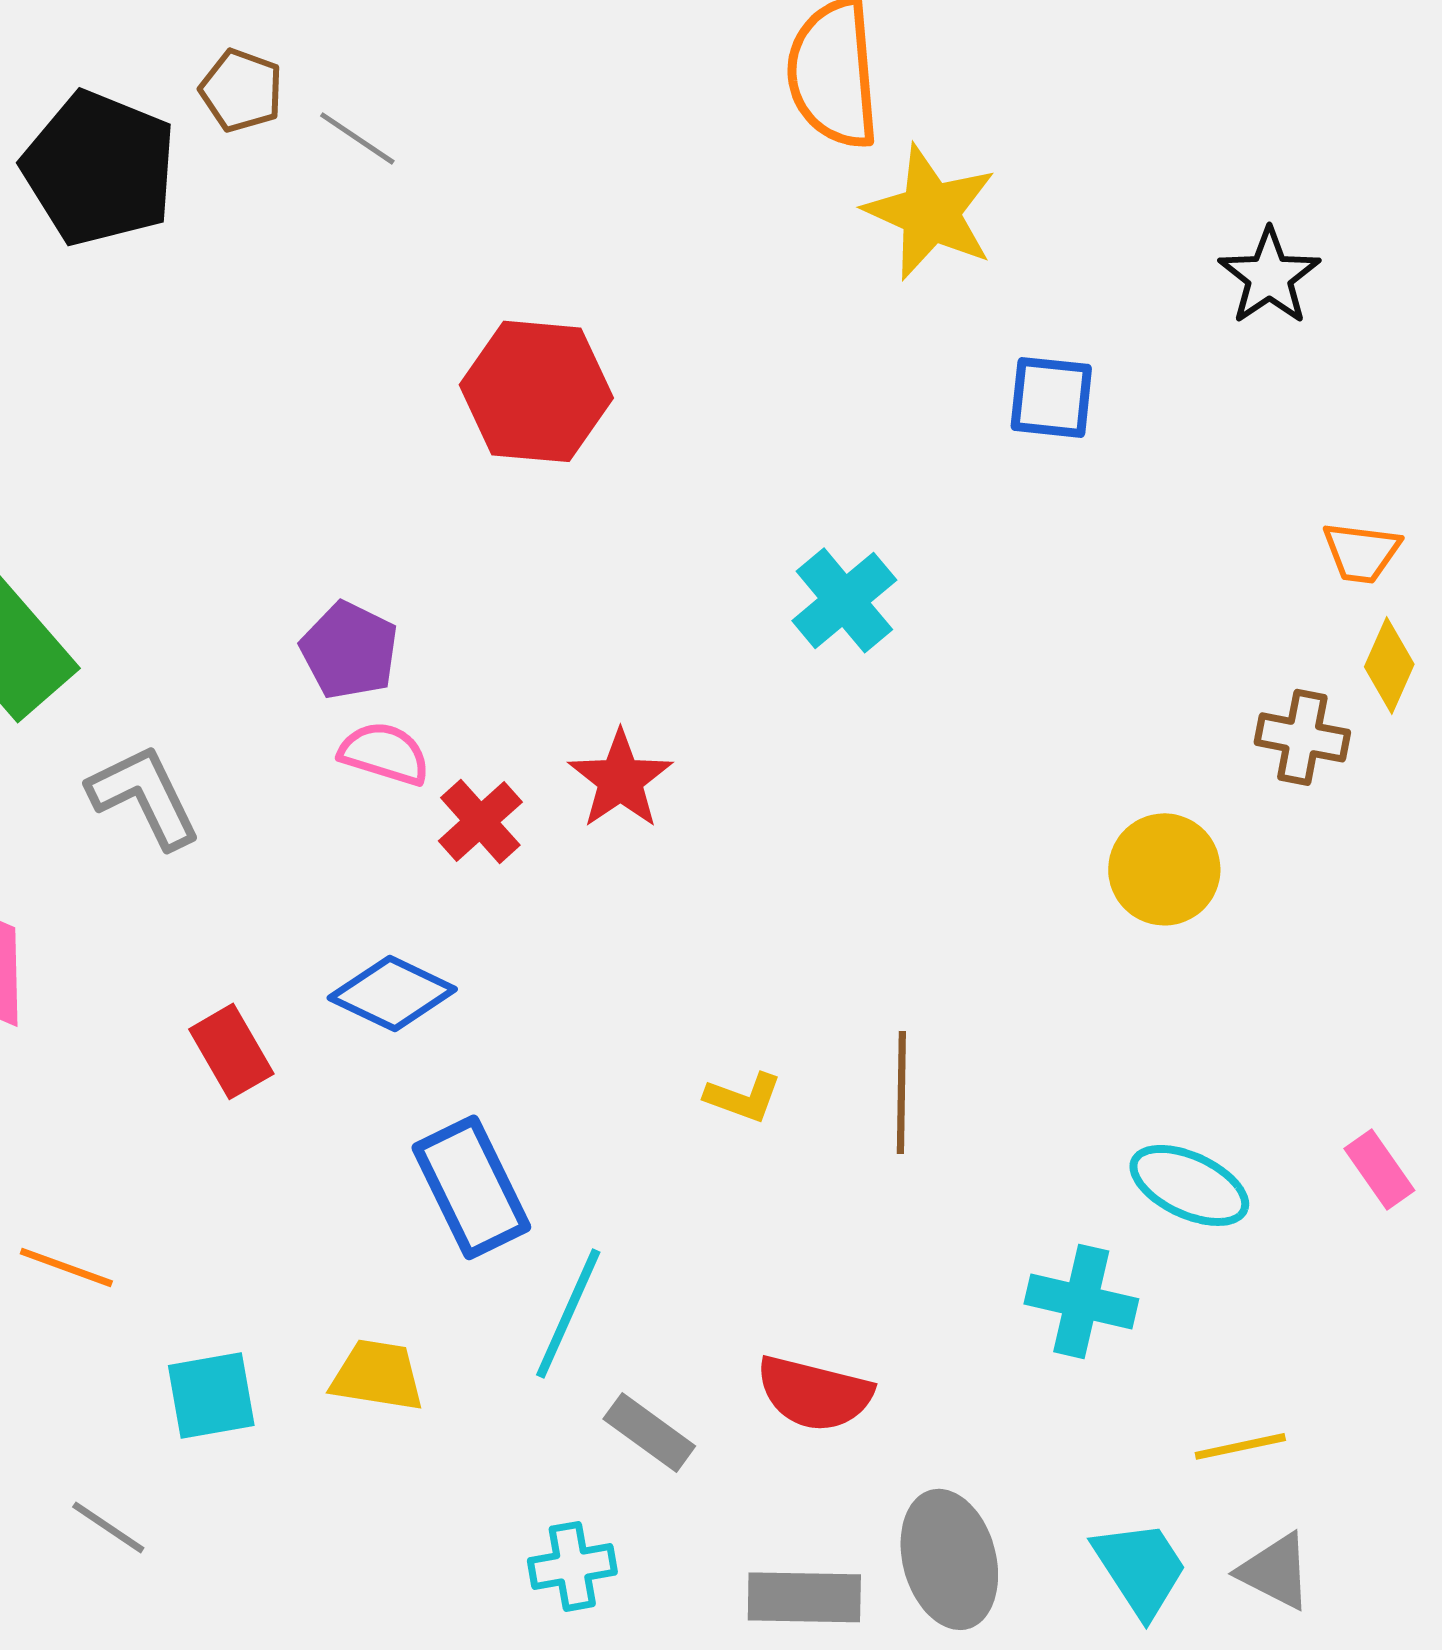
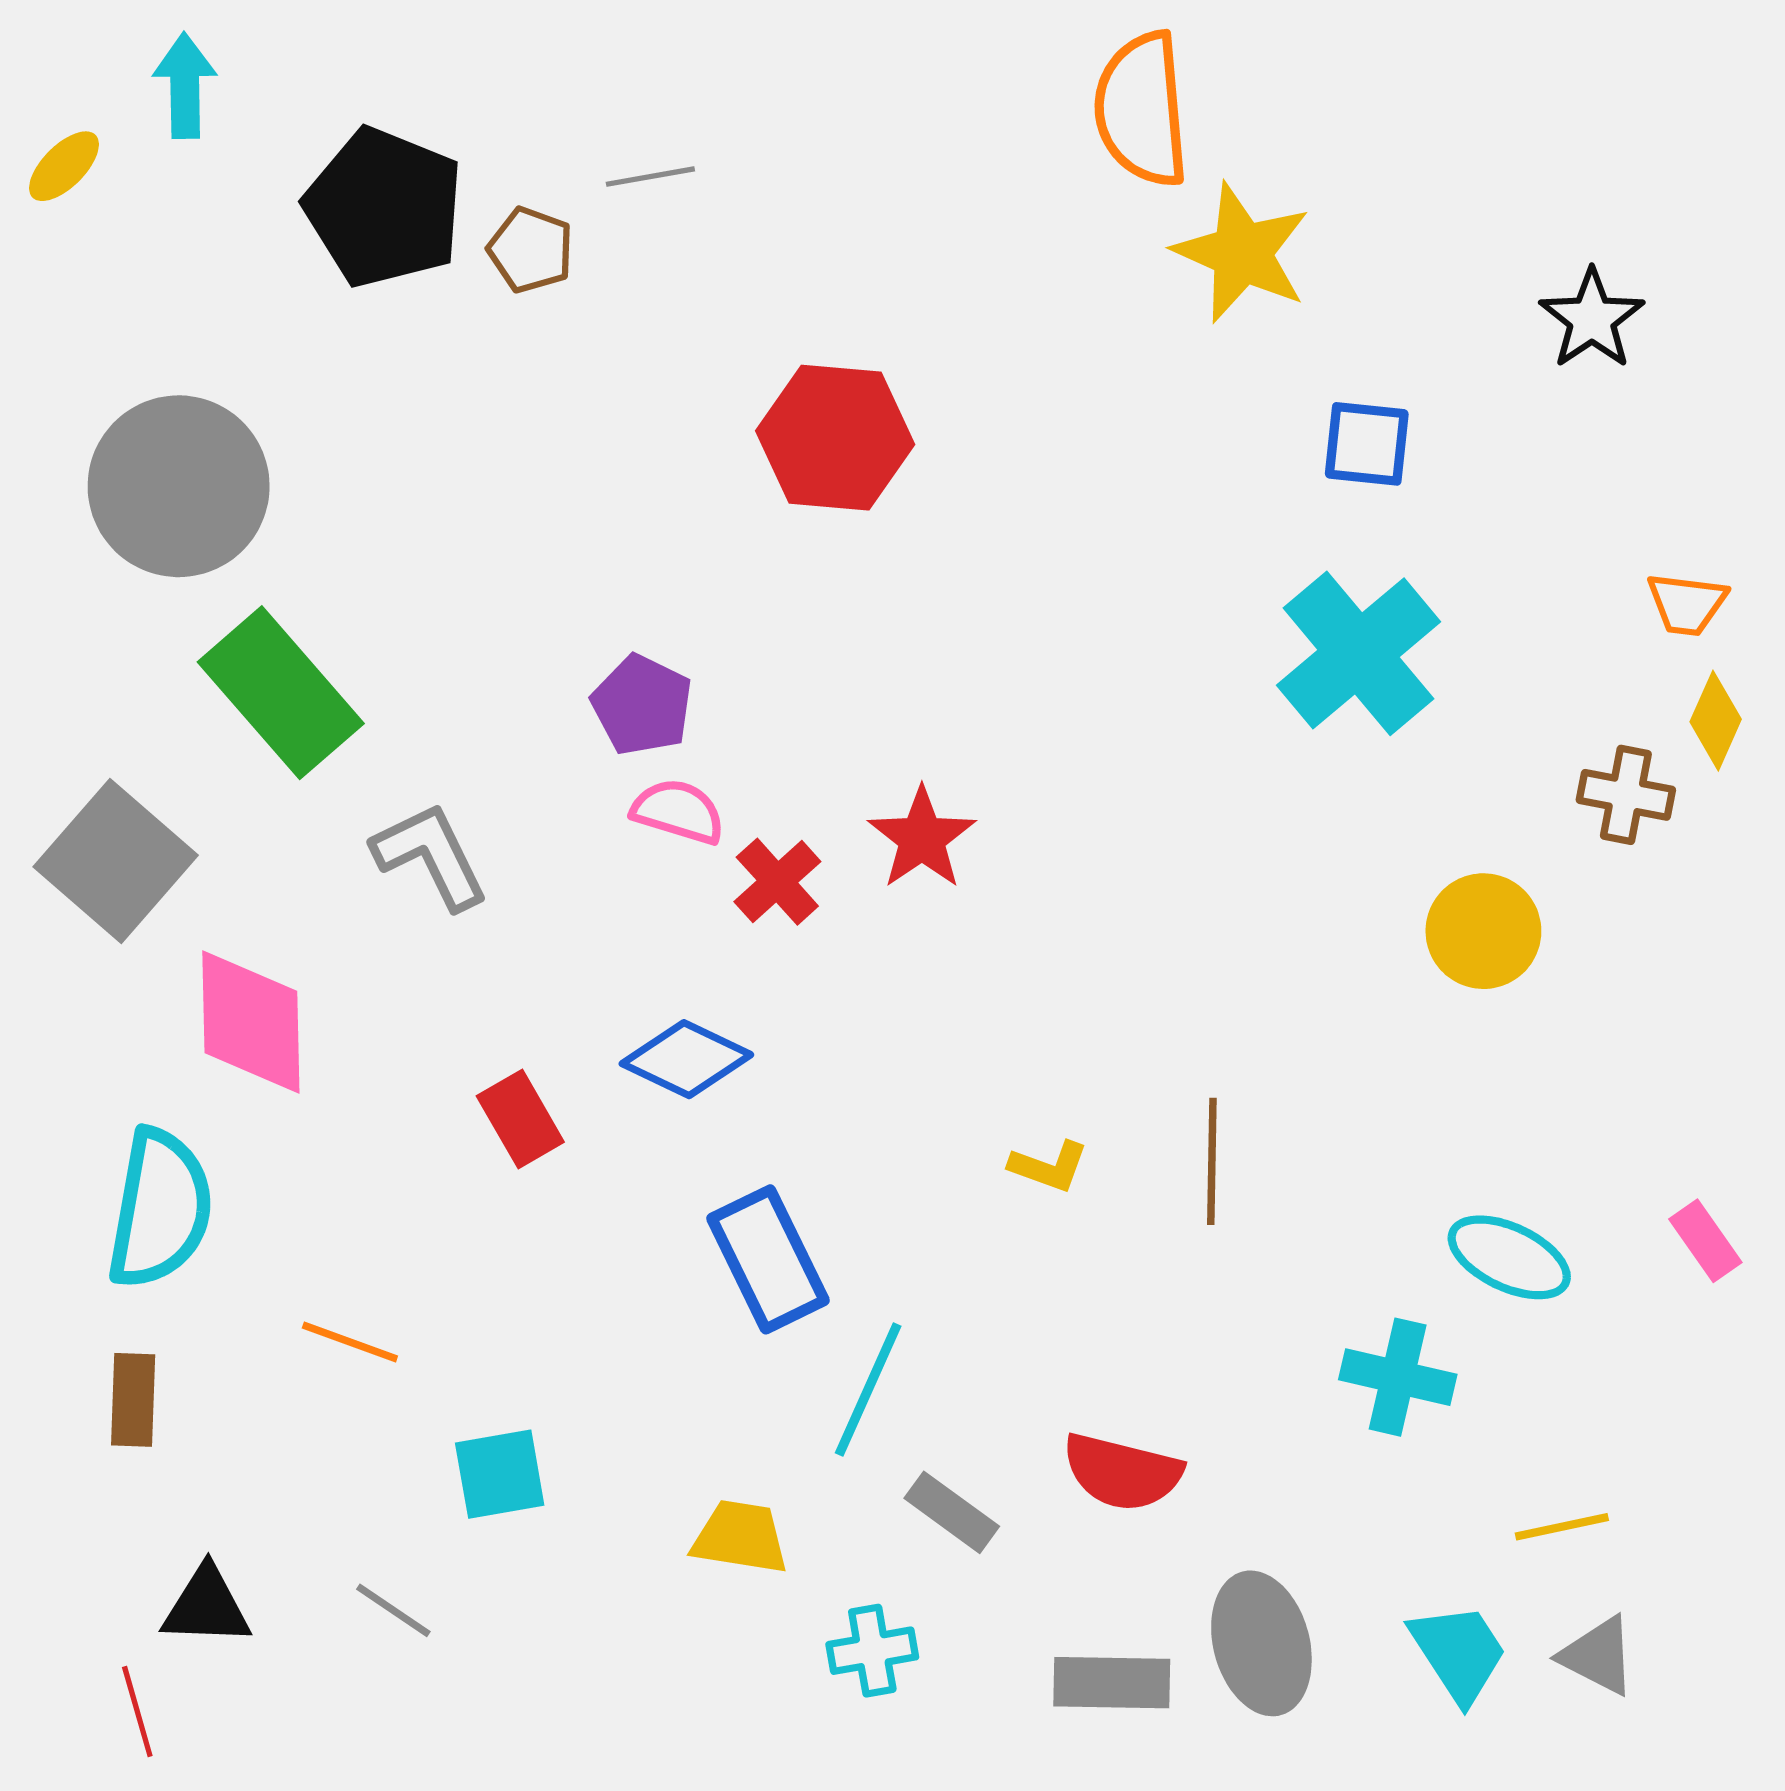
brown pentagon: (241, 90) -> (531, 250), moved
gray line: (357, 138) -> (650, 177), turned -44
cyan cross: (844, 600) -> (1359, 653), moved, size x1.5
yellow trapezoid: (377, 1375) -> (740, 1537), moved

